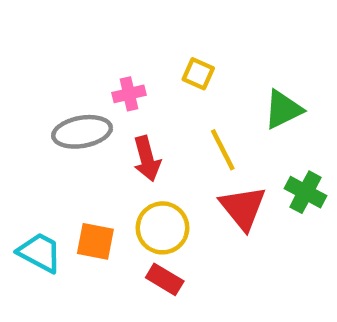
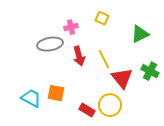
yellow line: (223, 150) -> (104, 59), moved
yellow circle: (162, 228) -> (110, 105), moved

